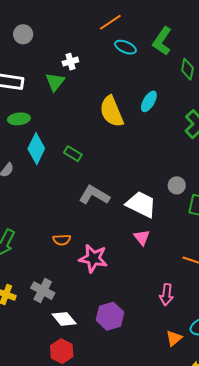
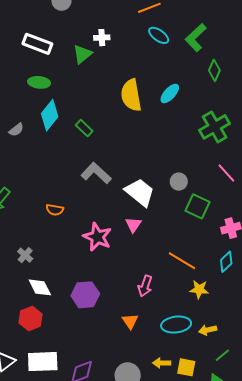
pink star: (93, 258) -> (97, 237), moved
gray cross: (43, 291) -> (25, 255), size x0.7
orange triangle: (174, 338) -> (130, 321), moved, turned -36

